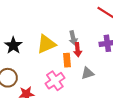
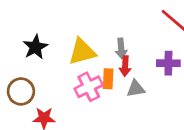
gray triangle: (88, 73) -> (136, 89), moved
pink cross: (55, 81) -> (89, 87), moved

